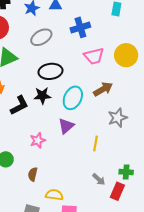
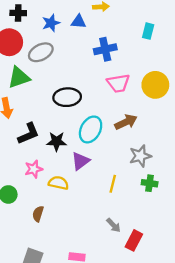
gray ellipse: (41, 37) -> (41, 52), moved
black star: (42, 96) -> (57, 141), moved
pink star: (38, 140) -> (34, 169), moved
green cross: (126, 172) -> (150, 183), moved
yellow semicircle: (54, 195) -> (58, 183), moved

